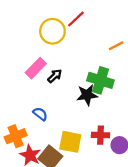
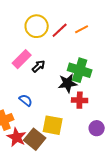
red line: (76, 19) -> (60, 30), moved
orange line: (116, 46) -> (82, 29), moved
red cross: (100, 135) -> (80, 100), moved

